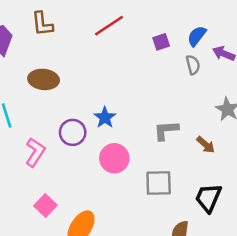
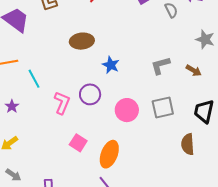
brown ellipse: (44, 79) -> (82, 41), moved
purple circle: (73, 132) -> (90, 94), moved
pink circle: (114, 158) -> (127, 110), moved

